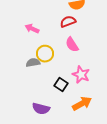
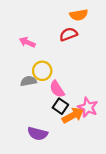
pink semicircle: (72, 45) -> (57, 89), moved
pink star: (81, 75) -> (88, 107), moved
orange arrow: (82, 104) -> (73, 115), moved

